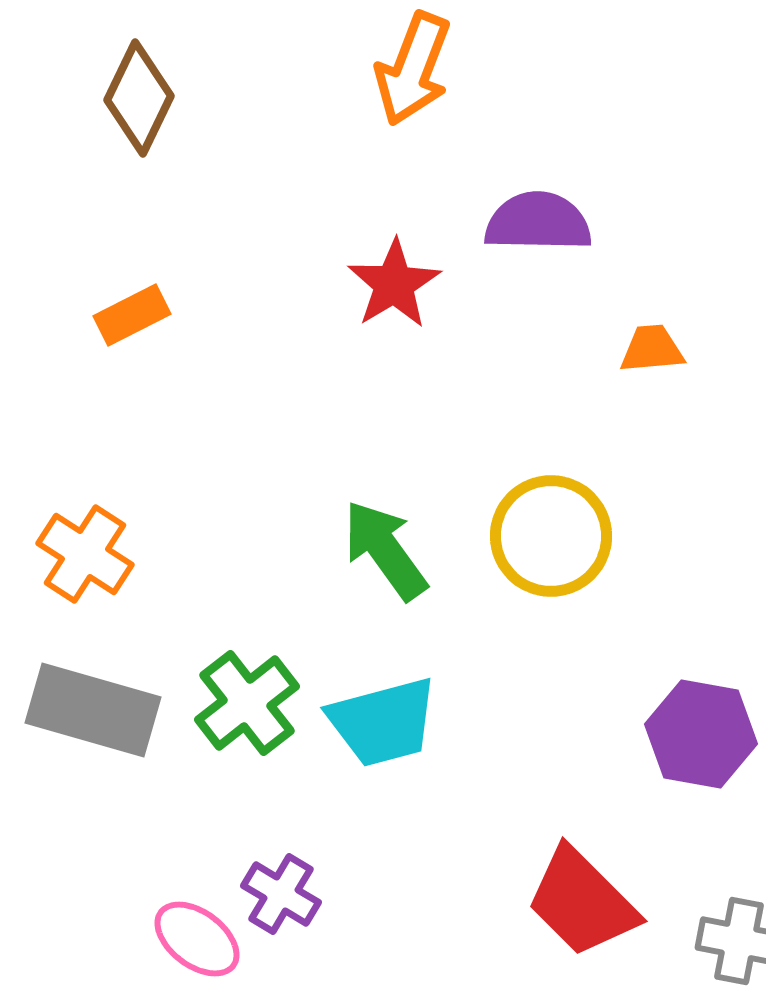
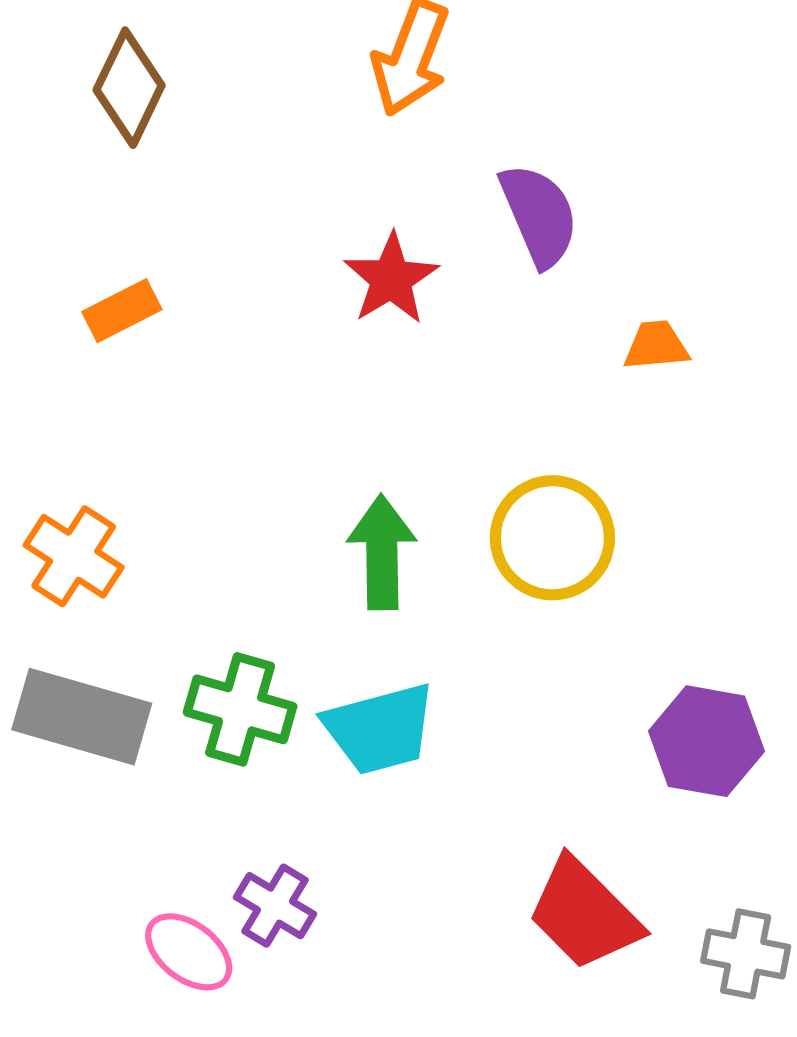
purple semicircle: (538, 222) -> (539, 215), turned 66
green arrow: (385, 550) -> (382, 552), turned 35
green cross: (247, 703) -> (240, 709), turned -36

